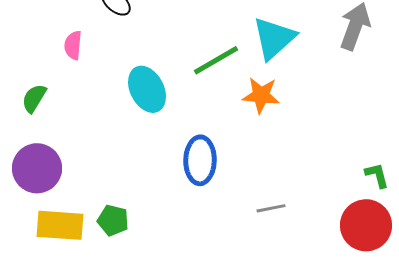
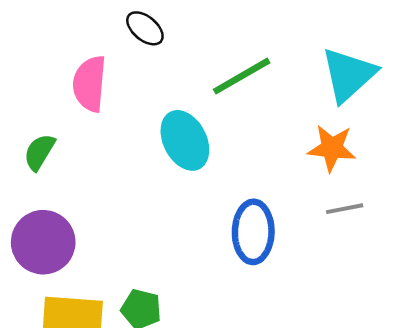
pink semicircle: (73, 45) -> (90, 84), size x1.5
green line: (216, 60) -> (242, 76), moved
gray line: (271, 208) -> (345, 209), moved

